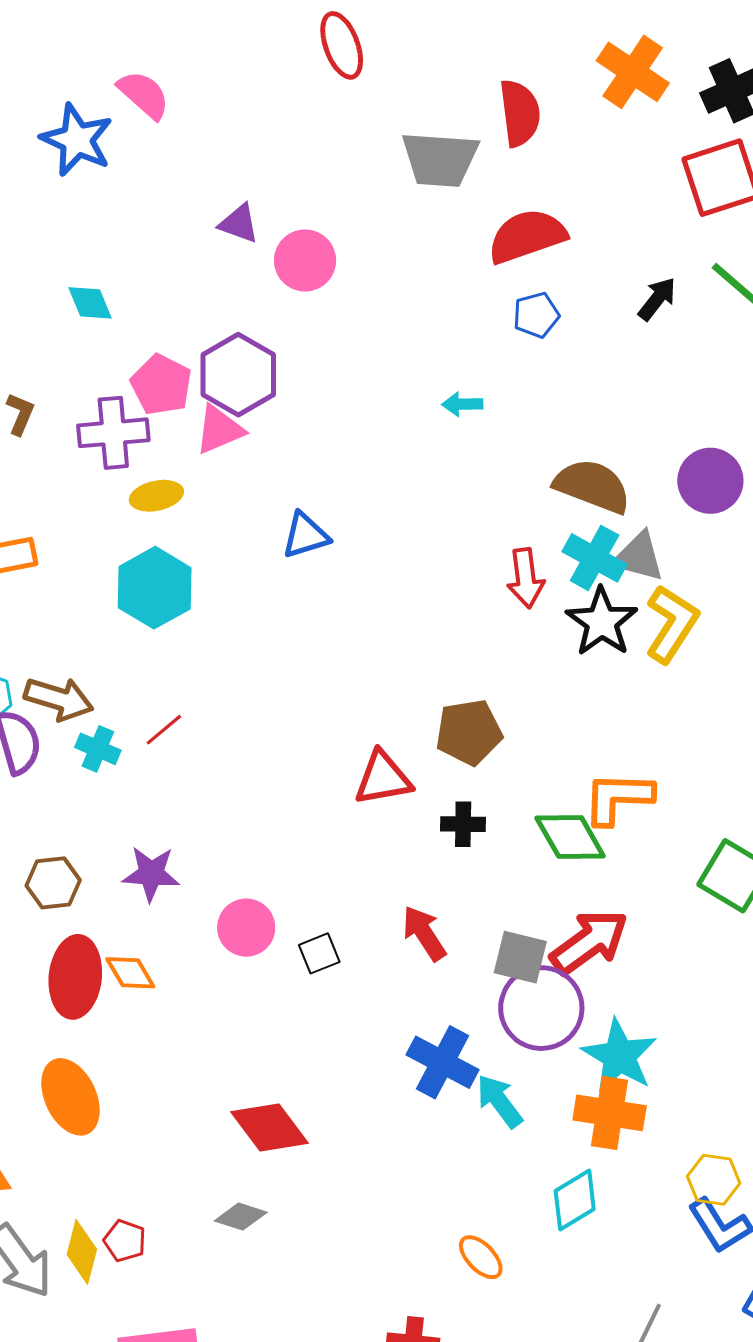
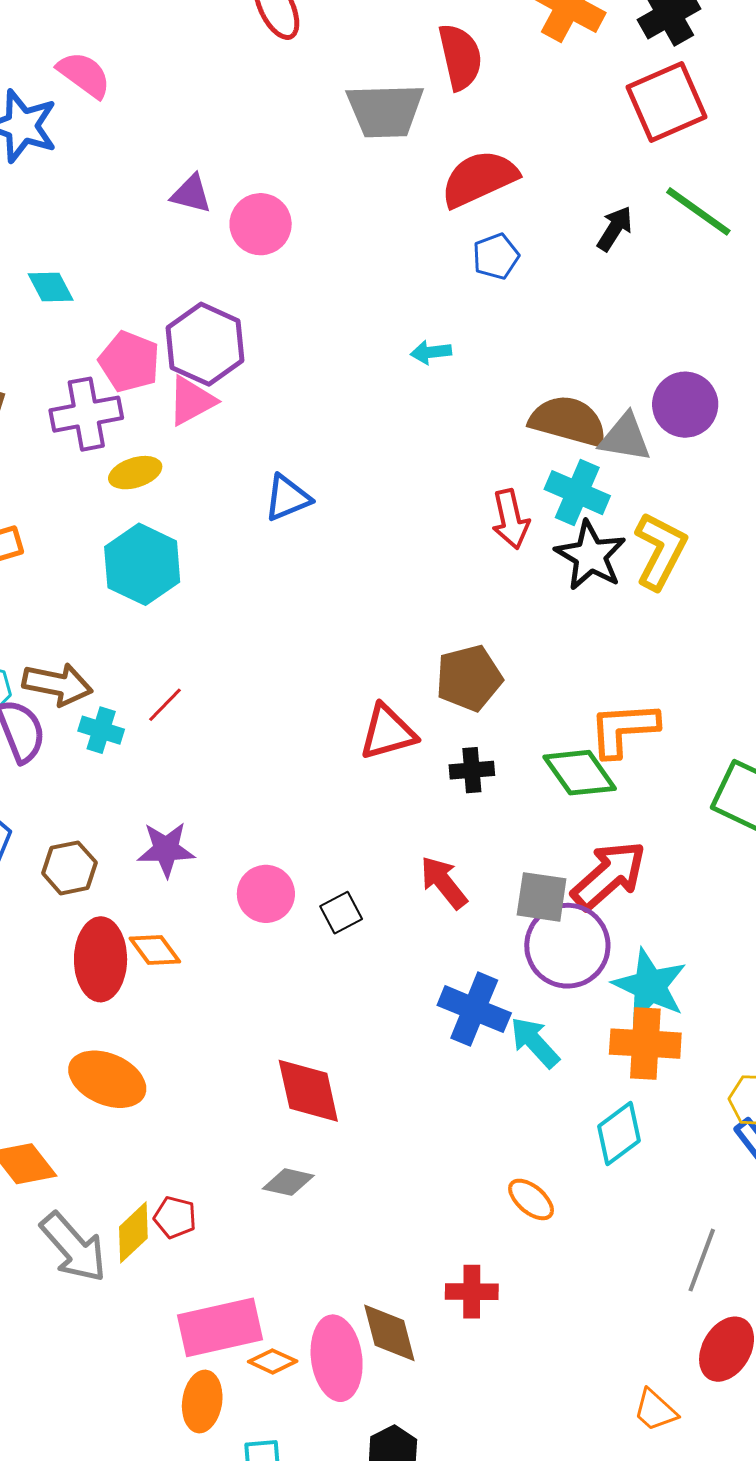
gray triangle: (639, 557) -> (625, 438), moved
orange ellipse: (70, 1097) -> (107, 1079), turned -36
red diamond: (270, 1128) -> (308, 1091), turned 30
yellow diamond: (82, 1252) -> (133, 1232), turned 38

